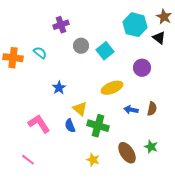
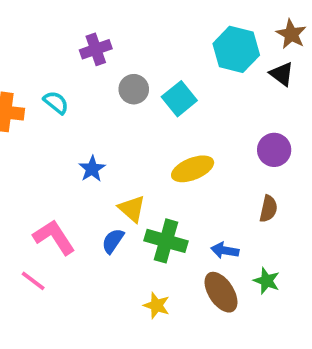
purple circle: (142, 68) -> (274, 150), moved
blue arrow: (131, 110) -> (225, 250), moved
blue semicircle: (70, 126) -> (113, 241), turned 56
pink line: (28, 160) -> (33, 281), moved

